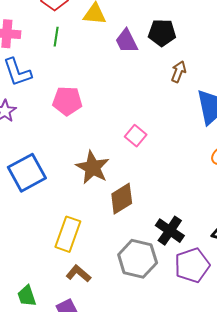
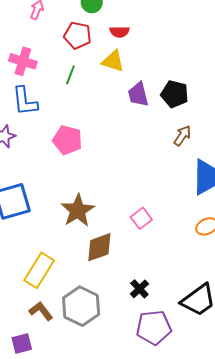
pink square: (136, 136) -> (141, 218), moved
black cross: (170, 231) -> (139, 289), size x0.7
gray hexagon: (138, 259) -> (81, 306), moved

